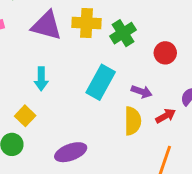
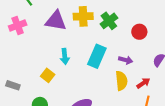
cyan arrow: (41, 79) -> (65, 56), moved
yellow square: (25, 116) -> (48, 75), moved
red arrow: (166, 116) -> (143, 83), moved

